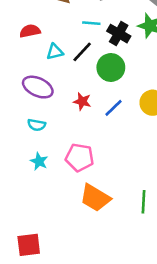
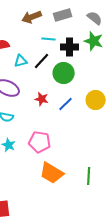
black cross: (119, 34) -> (70, 47), turned -30

